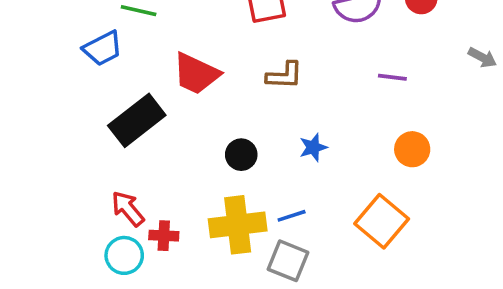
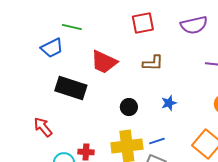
black rectangle: (137, 120) -> (71, 88), turned 56
red arrow: (128, 209) -> (43, 127), moved

